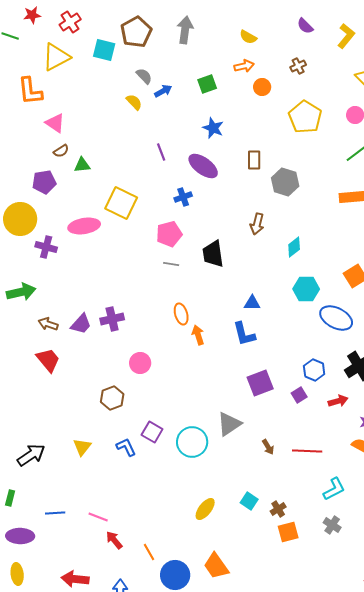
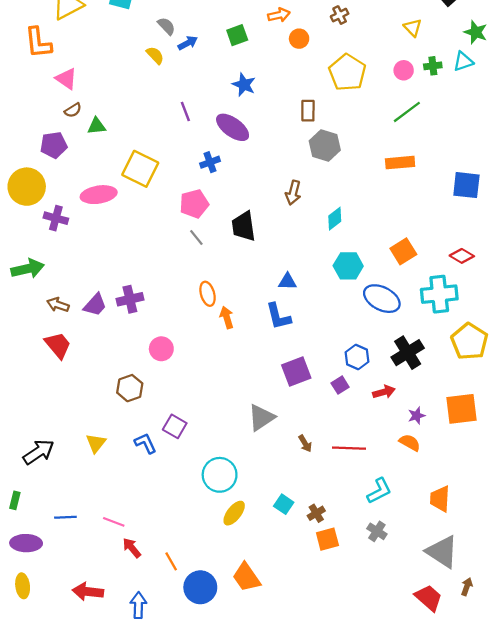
brown rectangle: (254, 160) -> (308, 111), moved
gray line: (171, 264) -> (196, 238), turned 42
cyan circle: (192, 442) -> (220, 475), moved

